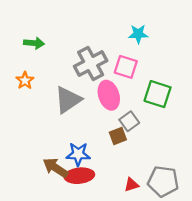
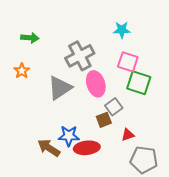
pink square: (126, 67) -> (128, 62), moved
red ellipse: (79, 176) -> (87, 148), moved
red triangle: (131, 185) -> (128, 135), moved

